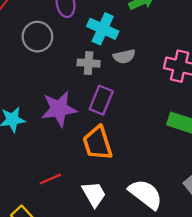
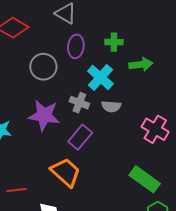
purple star: (59, 109) -> (44, 115), moved
orange trapezoid: (97, 143) -> (66, 172), turned 132

